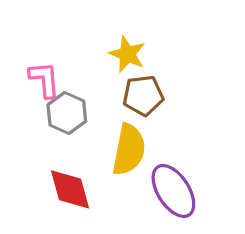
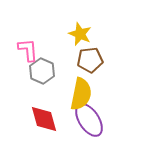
purple ellipse: (173, 191) -> (89, 120), moved

